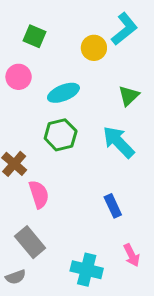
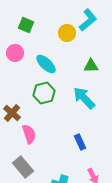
cyan ellipse: (63, 93) -> (46, 64), turned 65
green triangle: (129, 96) -> (91, 66), turned 42

